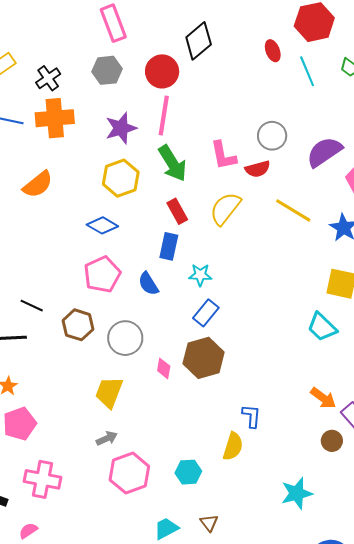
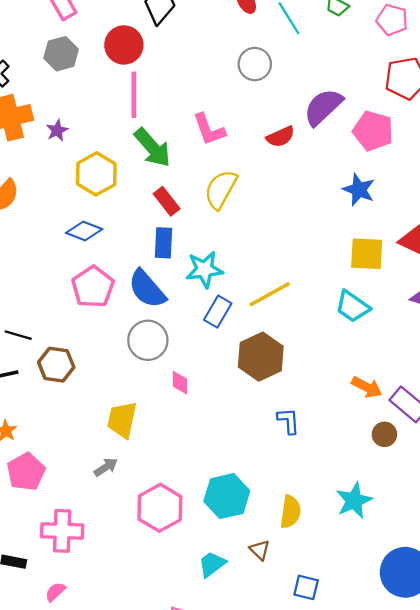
purple star: (121, 128) -> (57, 130), moved, size x0.6
gray circle: (272, 136) -> (255, 64), moved
red semicircle: (258, 169) -> (280, 137), moved
yellow line: (293, 210) -> (270, 294), moved, turned -51
cyan star: (200, 275) -> (204, 269), size x1.4
blue semicircle: (148, 284) -> (147, 289), size x1.5
brown hexagon: (78, 325) -> (56, 365), moved
gray circle: (125, 338) -> (148, 340), moved
brown hexagon: (204, 358) -> (261, 357), moved
gray arrow: (107, 438) -> (106, 467), moved
yellow semicircle: (233, 446) -> (290, 512), moved
cyan hexagon: (188, 472) -> (227, 496), size x1.5

